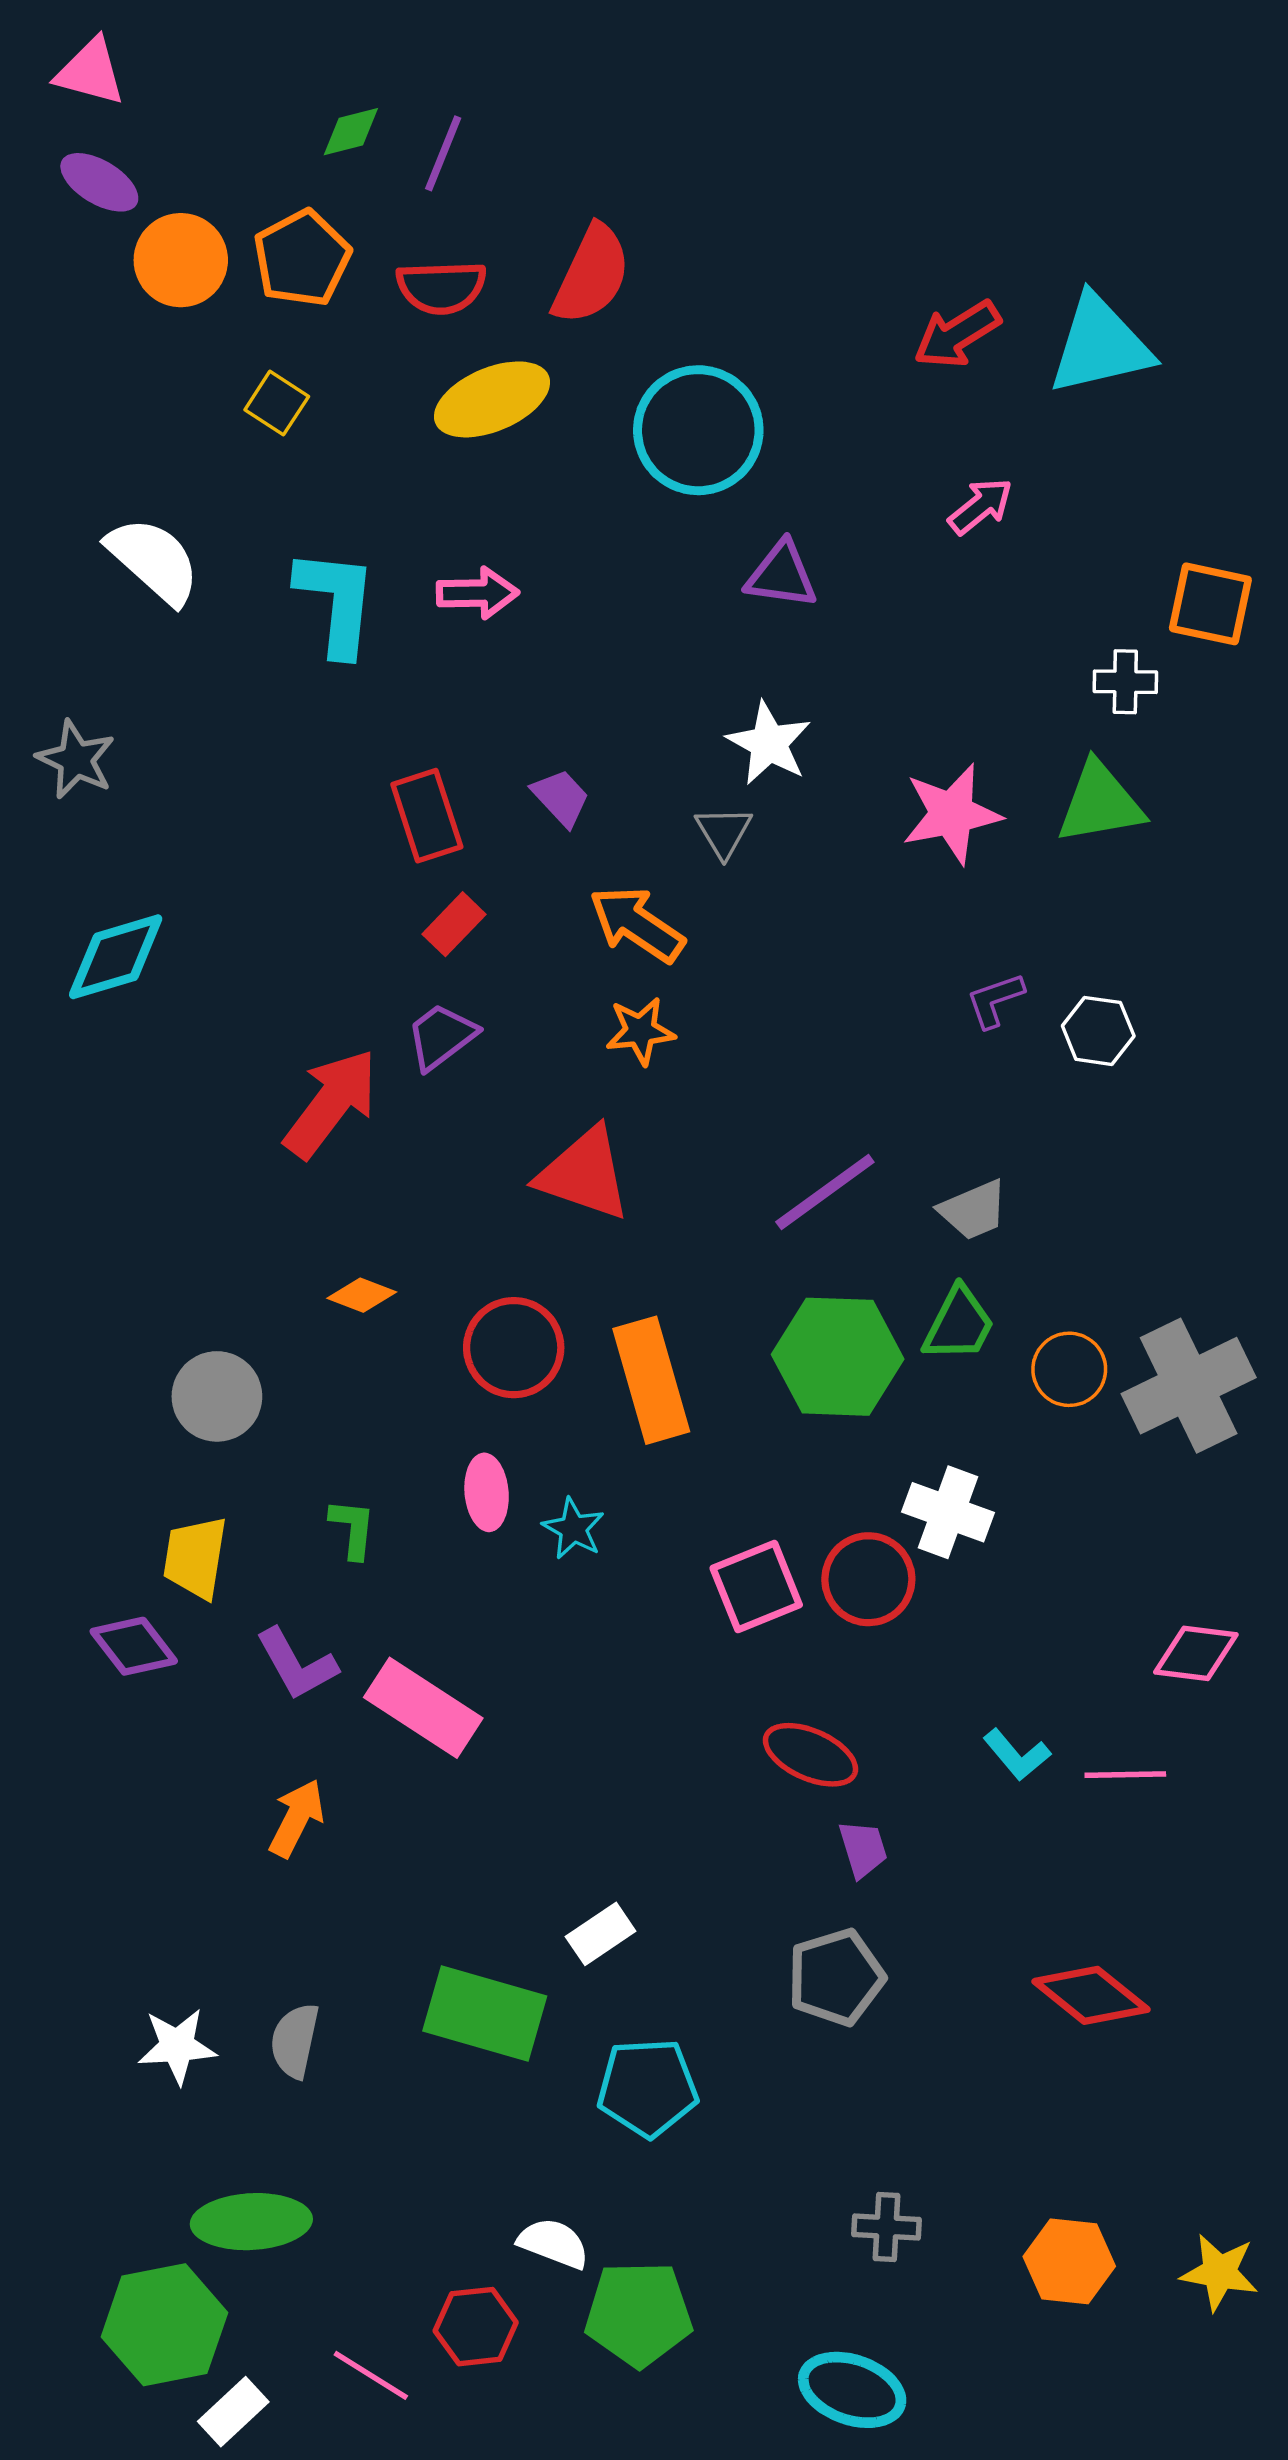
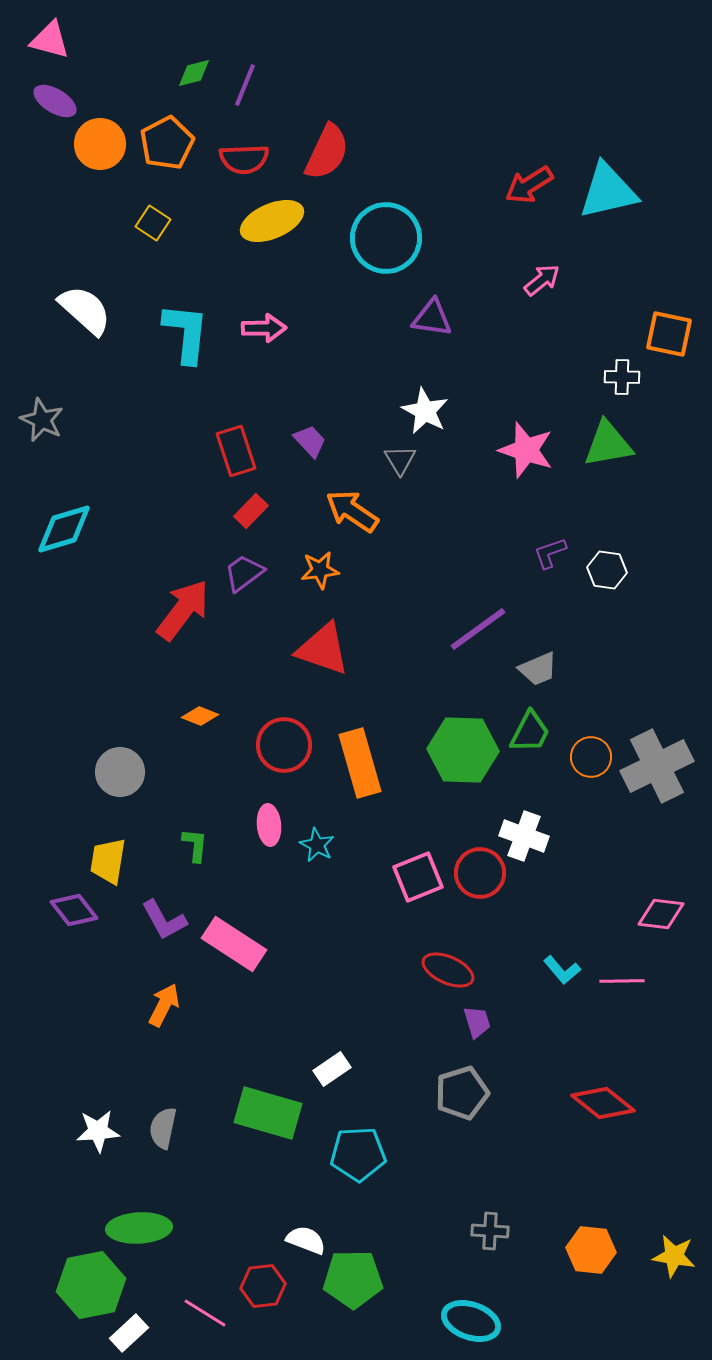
pink star: (952, 814) -> (526, 450), turned 30
orange star: (640, 1031) -> (320, 570), moved
purple line: (825, 1192) -> (478, 629), moved

